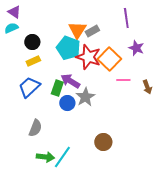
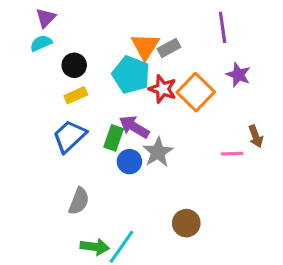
purple triangle: (14, 12) -> (46, 18), turned 40
red star: (88, 57) -> (163, 89), size x0.7
pink line: (123, 80) -> (232, 154), moved

